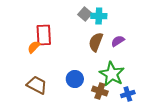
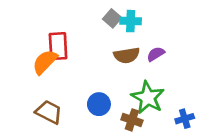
brown semicircle: (96, 42) -> (127, 55), turned -120
orange semicircle: (34, 47) -> (45, 62), size x1.5
blue cross: (128, 94) -> (185, 119), moved

